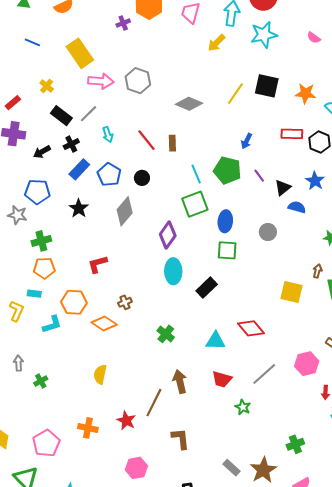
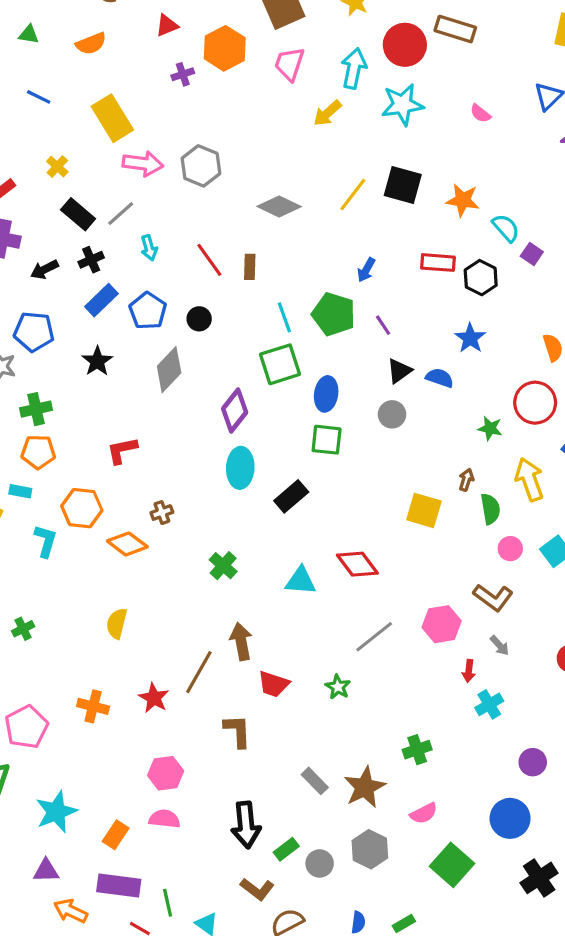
black triangle: (283, 188) -> (399, 371), moved
cyan L-shape: (52, 324) -> (46, 541), turned -60
red trapezoid: (222, 379) -> (273, 684), moved

